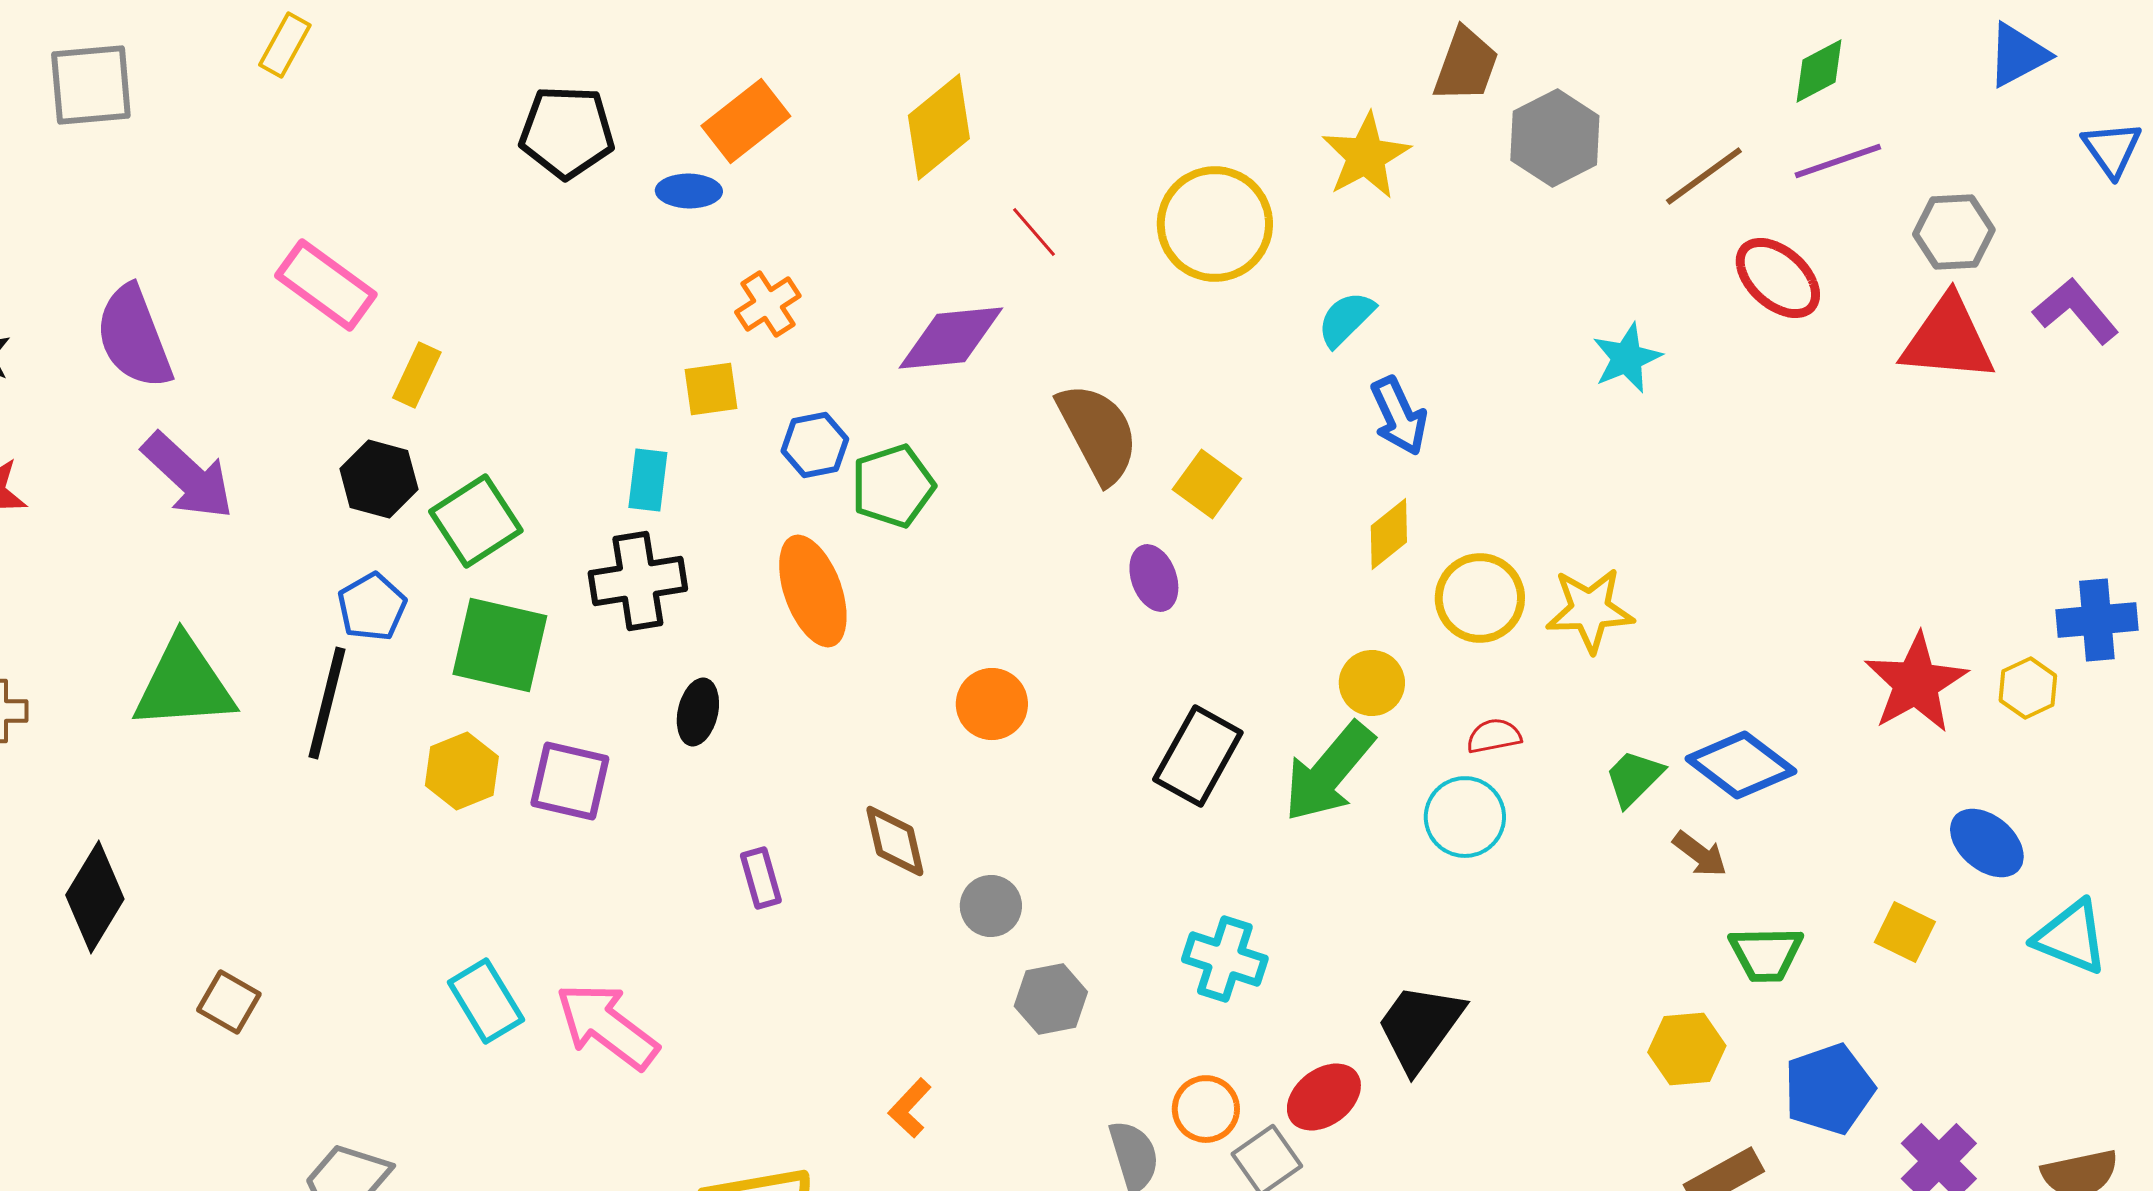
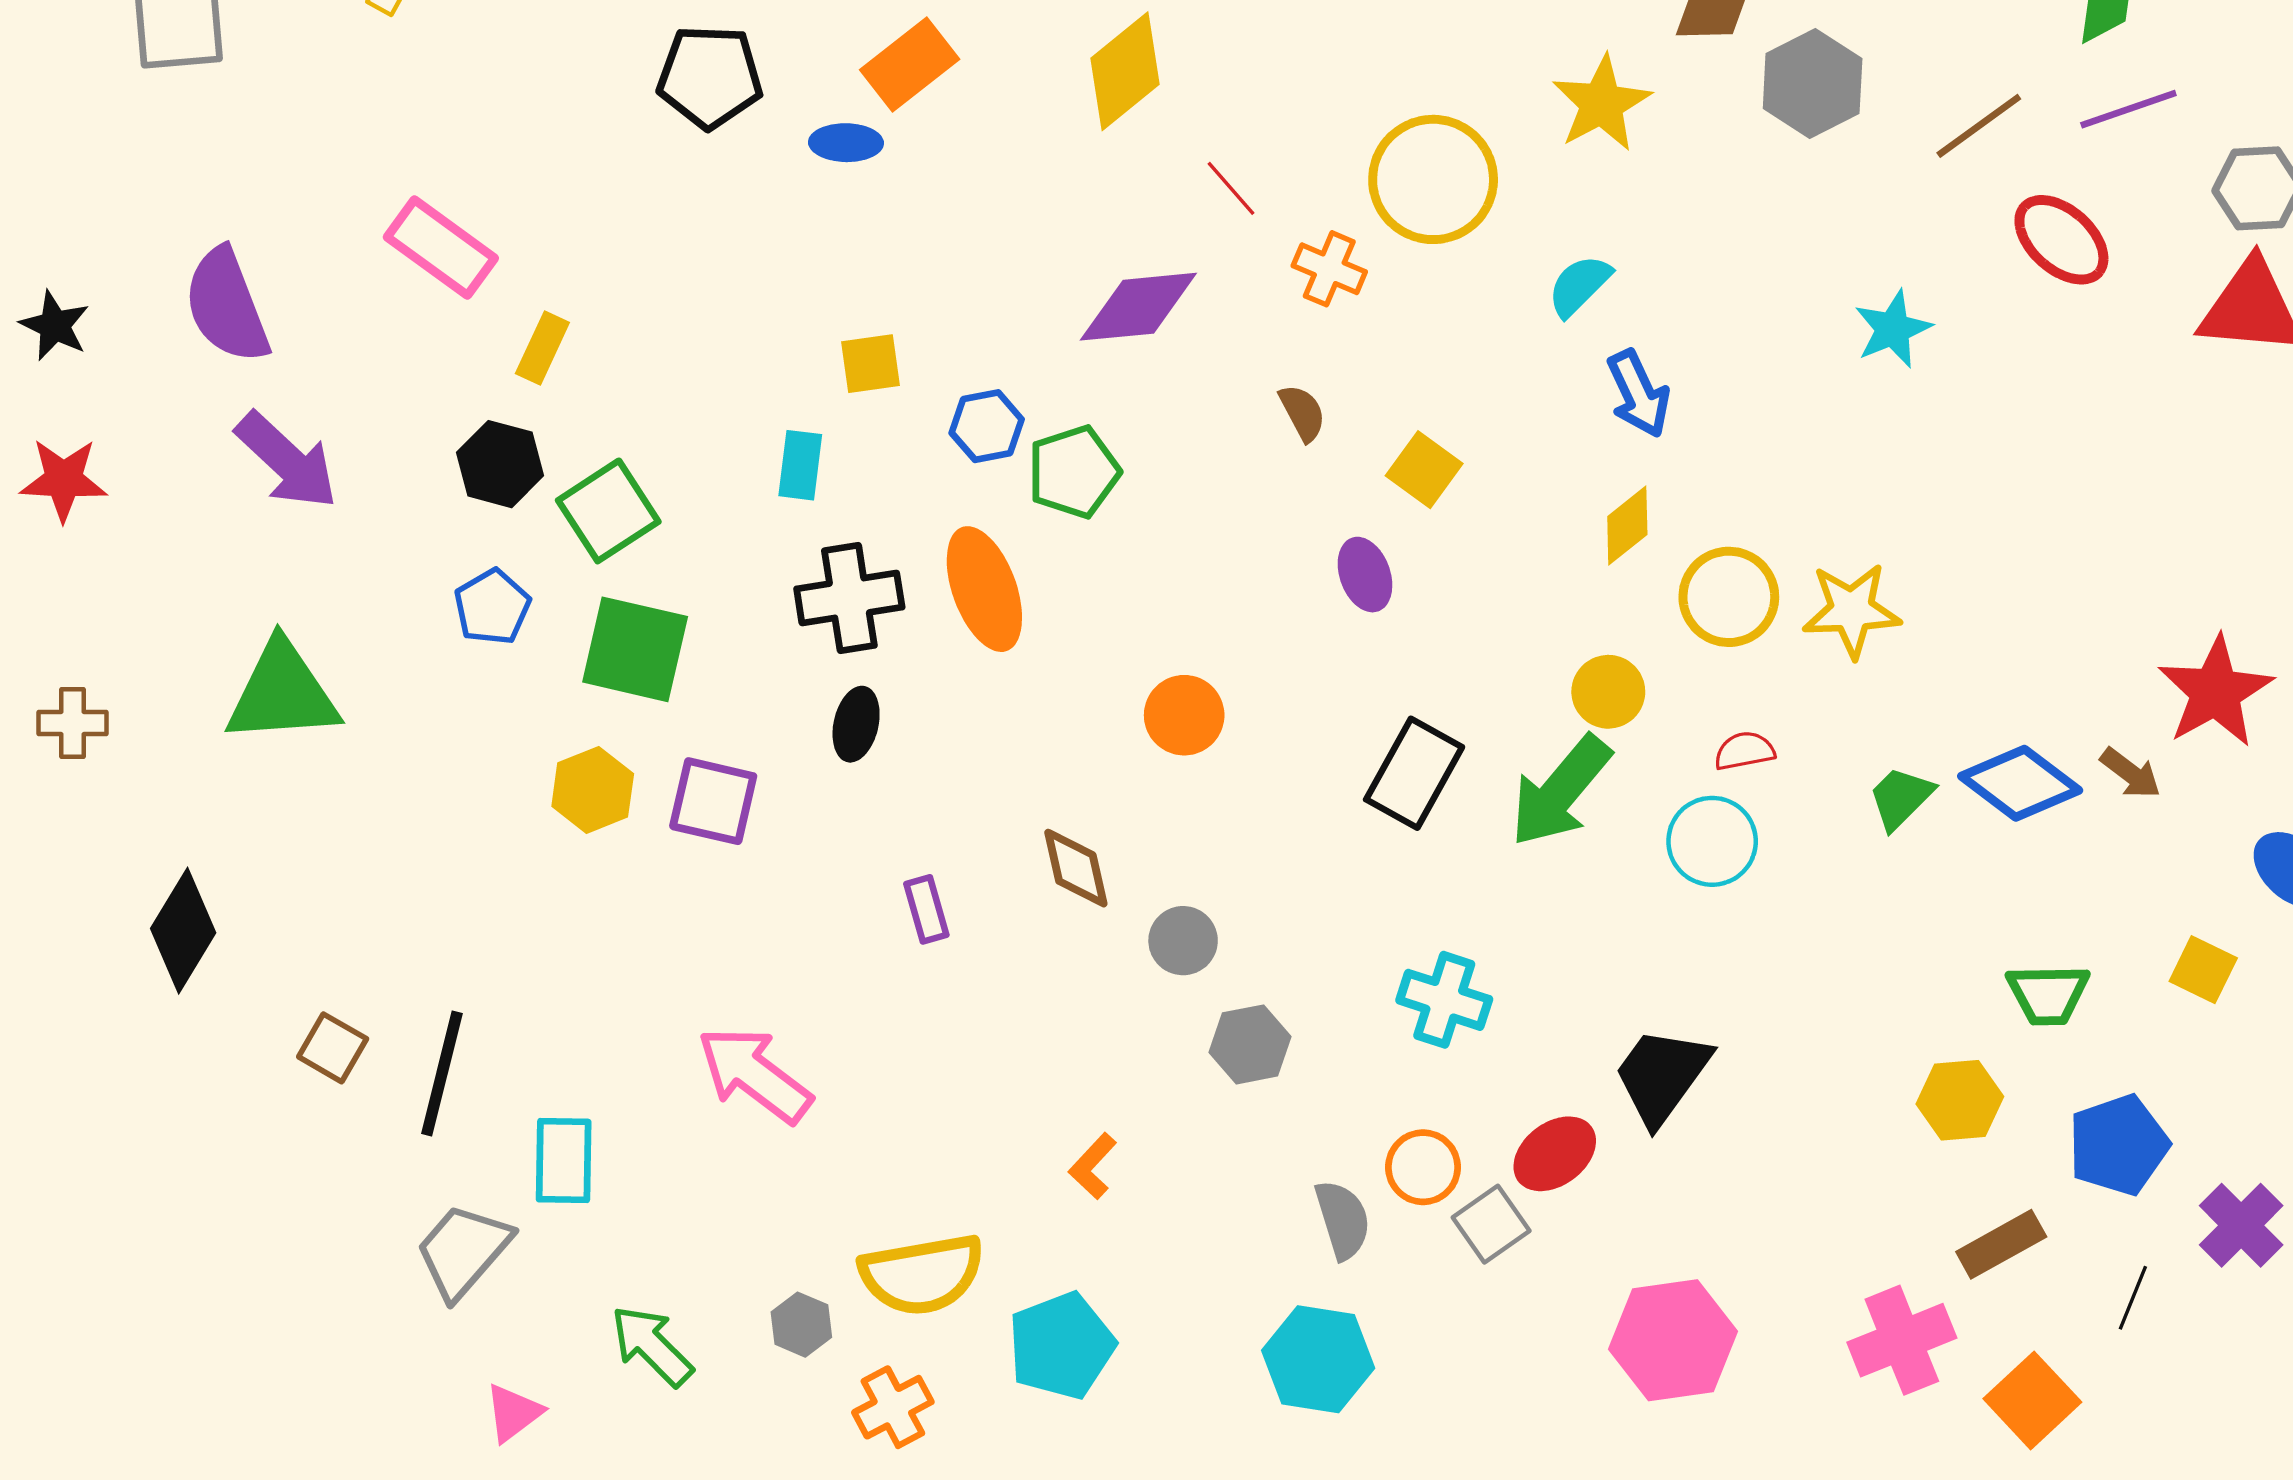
orange cross: (768, 304) -> (1329, 269), moved, turned -34
brown semicircle: (1098, 433) -> (1302, 413), size x0.5
black cross: (638, 581) -> (849, 598), moved
black line: (327, 703) -> (442, 1073), moved
brown arrow: (1700, 854) -> (2131, 773), moved
cyan rectangle: (486, 1001) -> (564, 1161), moved, turned 32

